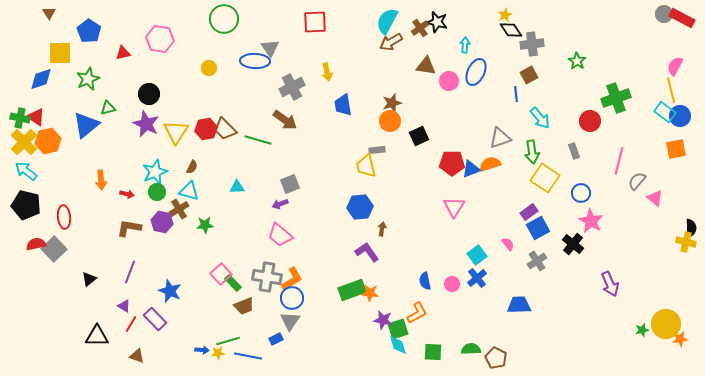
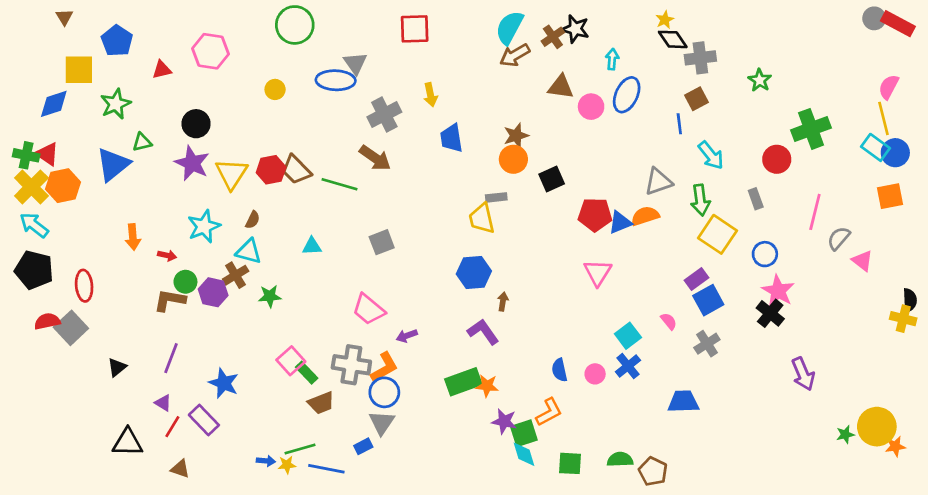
green circle: (157, 192) -> (185, 282), moved
purple arrow: (280, 204) -> (407, 336), moved
black cross: (573, 244) -> (770, 313), moved

